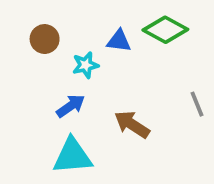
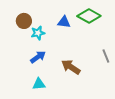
cyan star: (85, 65) -> (38, 33), moved
cyan triangle: (72, 156) -> (39, 84), size x0.6

